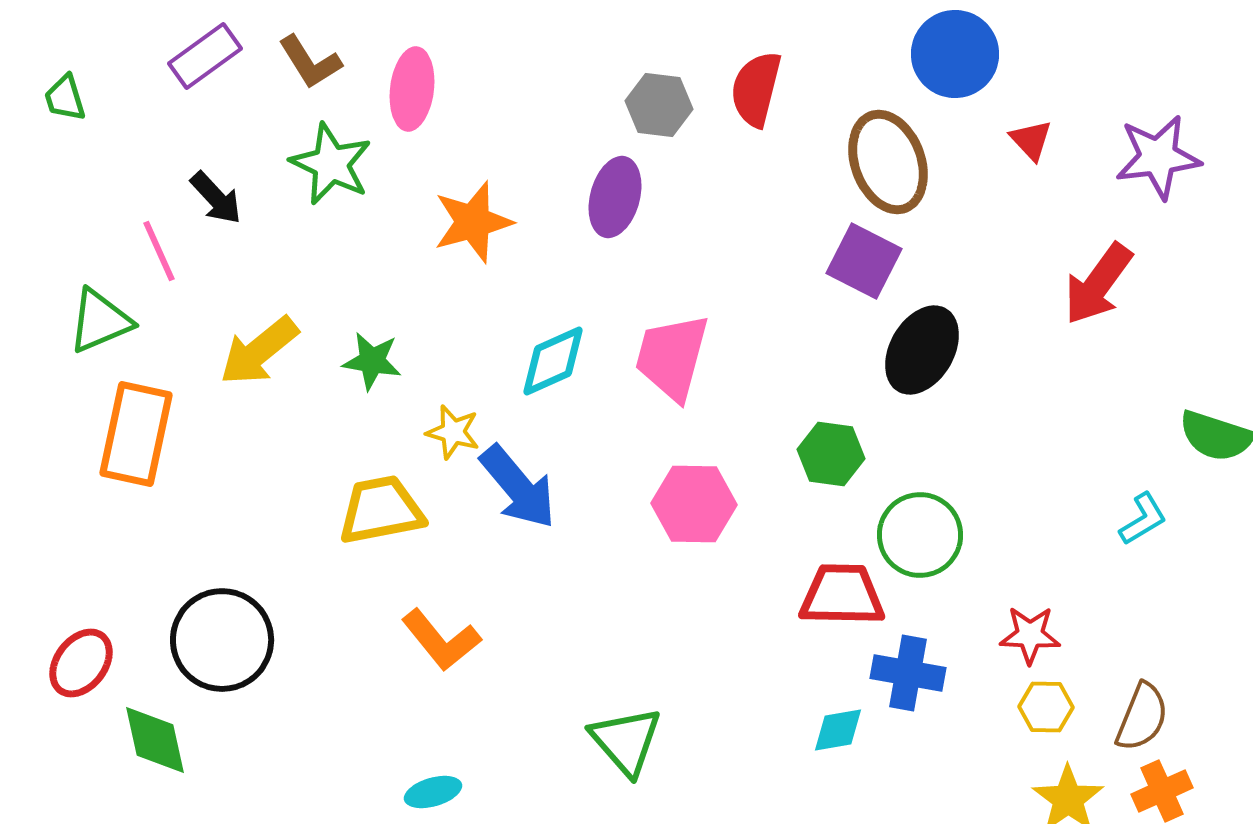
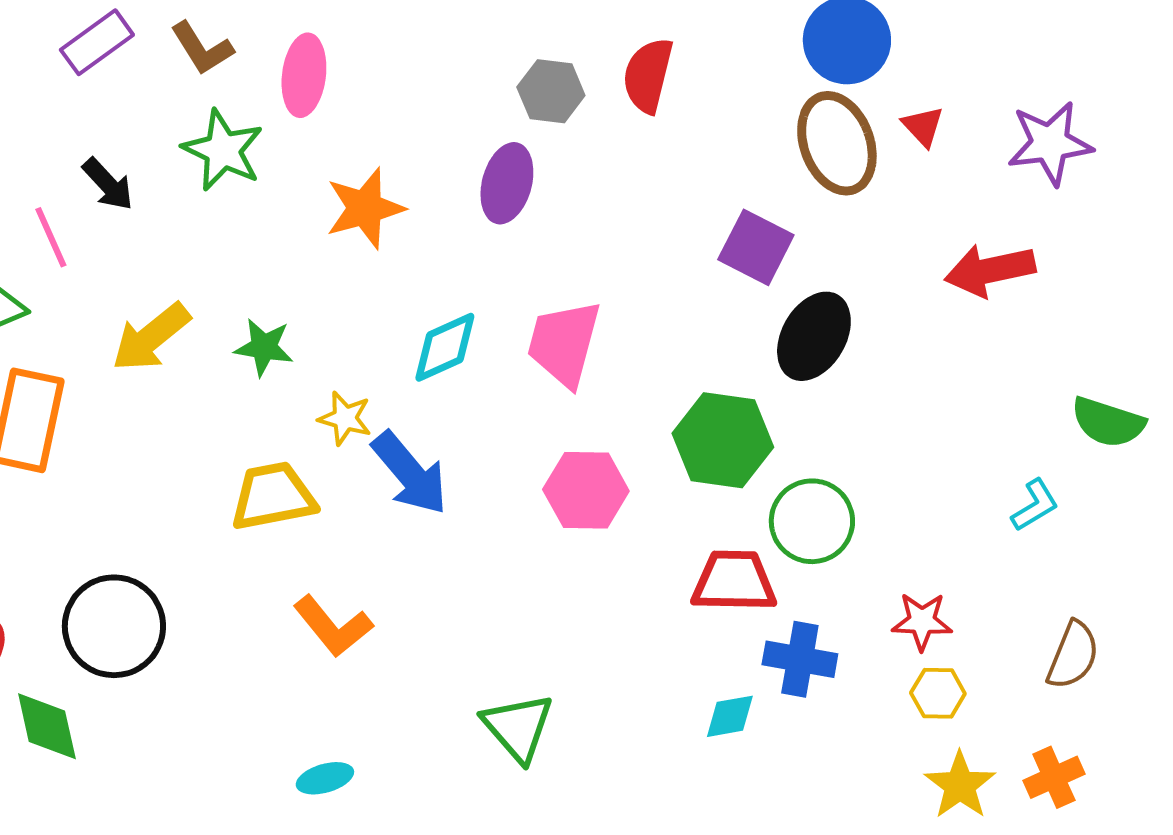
brown ellipse: (888, 162) -> (837, 143), moved
red arrow: (1098, 284) -> (990, 270), turned 42
green hexagon: (831, 454) -> (723, 440), size x1.5
brown semicircle: (1142, 717) -> (1073, 655), moved

